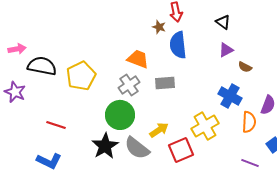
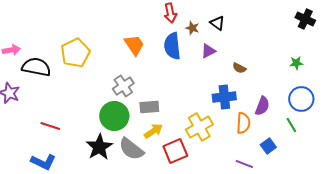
brown star: (159, 27) -> (192, 28), moved
purple triangle: (226, 50) -> (208, 51), moved
orange trapezoid: (138, 59) -> (134, 45), moved, turned 35
yellow pentagon: (81, 76) -> (75, 53), moved
gray rectangle: (165, 83) -> (149, 107), moved
blue cross: (230, 96) -> (224, 97), turned -35

